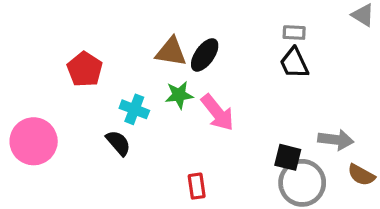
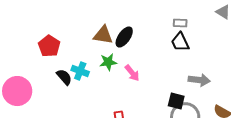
pink arrow: (217, 113) -> (132, 73), size x0.7
gray arrow: (336, 140) -> (199, 80), moved
black semicircle: (118, 143) -> (64, 77), moved

